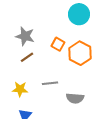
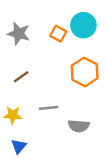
gray star: (25, 36) -> (19, 34), moved
orange square: (58, 44) -> (58, 34), moved

